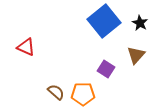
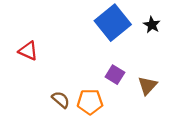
brown triangle: (136, 55) -> (147, 86), moved

